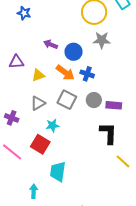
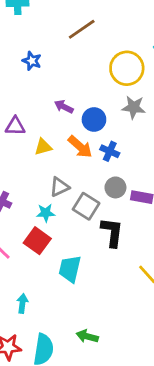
gray square: (67, 100) -> (86, 206), moved
gray triangle: (38, 103) -> (59, 187), moved
cyan star: (52, 125) -> (46, 213), moved
black L-shape: (108, 133) -> (112, 232), moved
cyan trapezoid: (58, 172) -> (70, 269), moved

